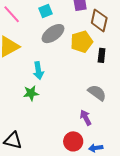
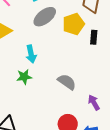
gray semicircle: (97, 93) -> (67, 82), moved
purple arrow: (86, 118) -> (94, 102), moved

